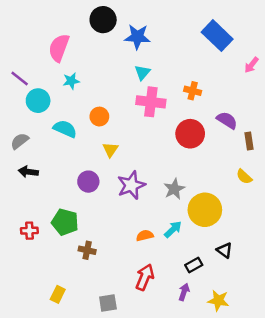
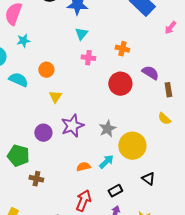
pink cross: (151, 102) -> (88, 58), size x0.6
purple circle: (88, 182) -> (43, 133), moved
black rectangle: (194, 265) -> (115, 191), moved

